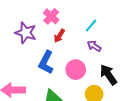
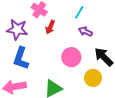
blue L-shape: (46, 62) -> (21, 58), moved

